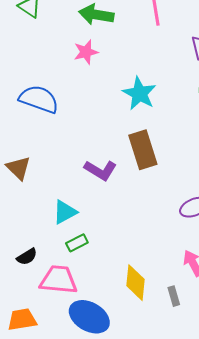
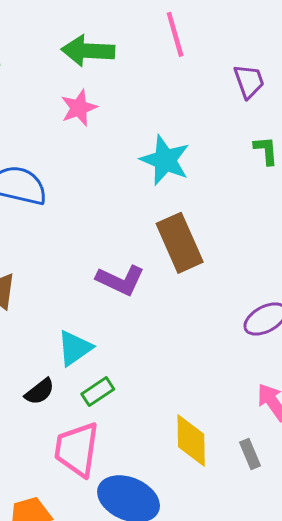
black semicircle: (27, 257) -> (40, 392), moved
pink trapezoid: (59, 280) -> (77, 449), turned -81

